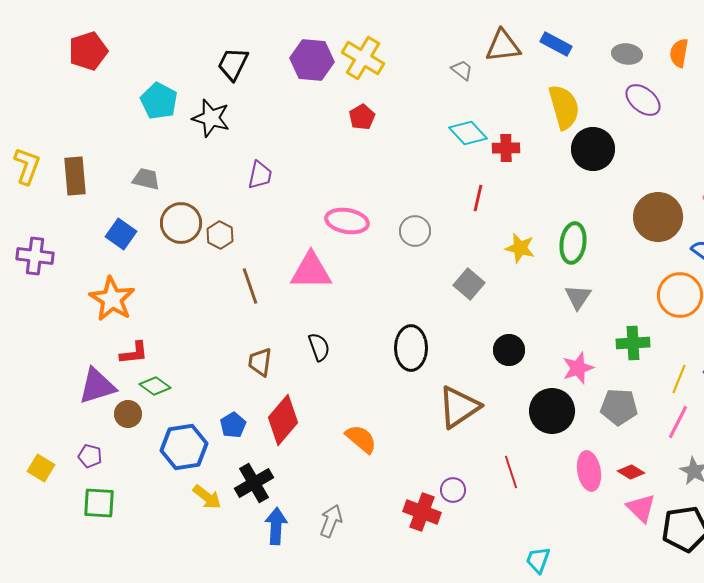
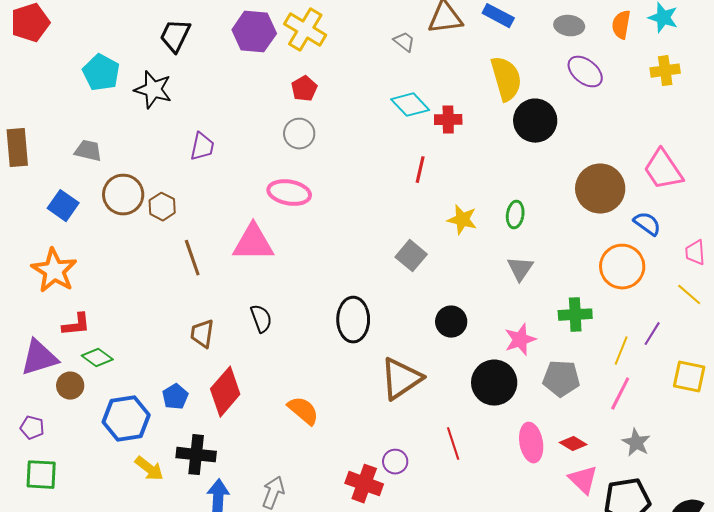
gray circle: (415, 231) -> (299, 134), moved
green ellipse: (573, 243) -> (515, 215), size x0.7
black cross: (254, 483) -> (196, 455), turned 36

